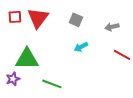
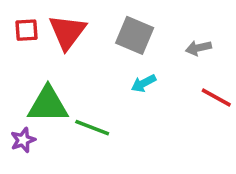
gray square: (76, 20) -> (135, 35), size x1.5
green line: (52, 84) -> (92, 128), moved

